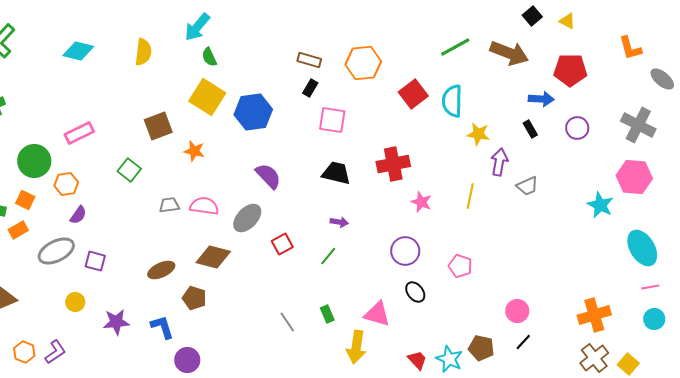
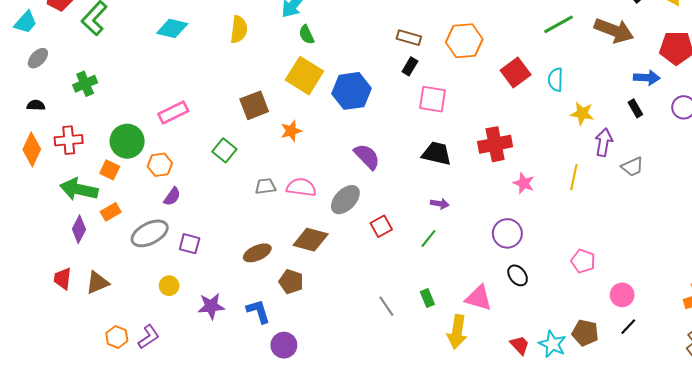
cyan semicircle: (452, 101) -> (555, 80), size x0.7
orange star: (194, 151) -> (291, 131), turned -30
orange square: (25, 200) -> (110, 170), moved
pink pentagon: (460, 266) -> (583, 261), moved

